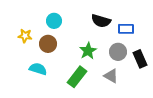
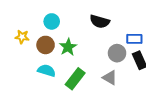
blue rectangle: (126, 29) -> (134, 39), moved
green star: (88, 51) -> (68, 47), moved
cyan semicircle: (38, 69) -> (47, 70), moved

